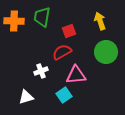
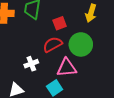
yellow arrow: (100, 21) -> (91, 13), turned -144
green circle: (106, 52) -> (81, 44), moved

